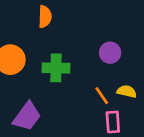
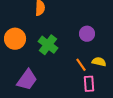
green cross: (56, 68) -> (48, 45), turned 36

